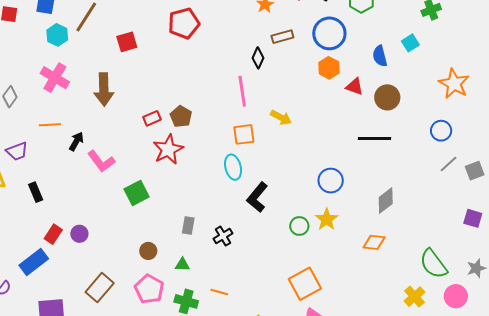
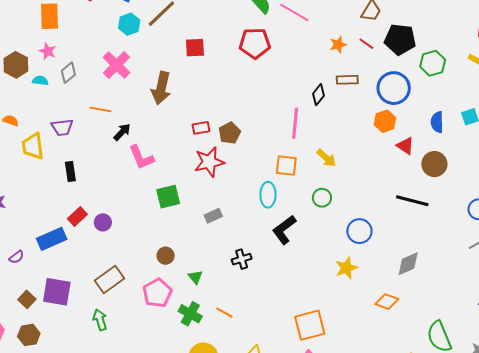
gray rectangle: (188, 225) -> (213, 216), moved, turned 42
green circle: (299, 226) -> (322, 198), moved
green triangle: (182, 265) -> (195, 277), turned 35

